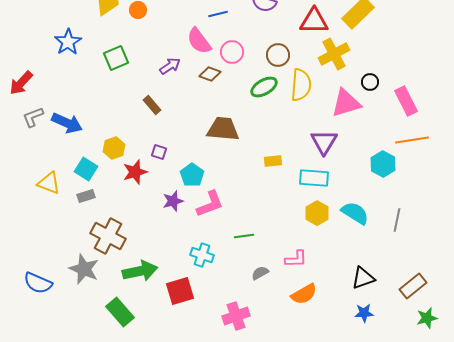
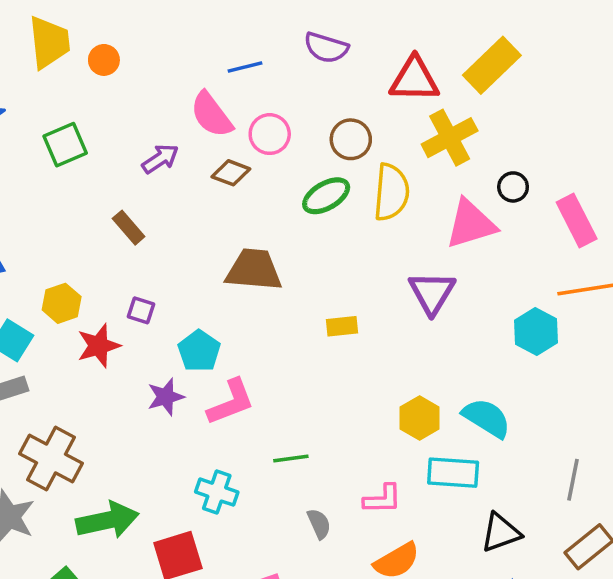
cyan rectangle: (314, 178) -> (453, 473), moved
gray line: (397, 220) -> (573, 480), moved
gray semicircle: (260, 273) -> (319, 524), turned 96

